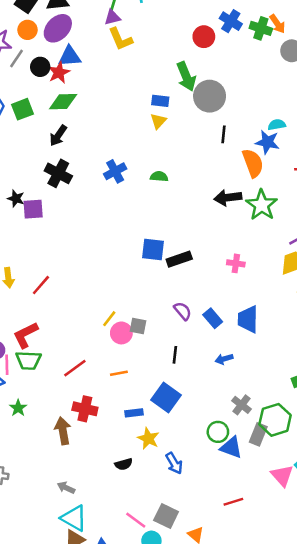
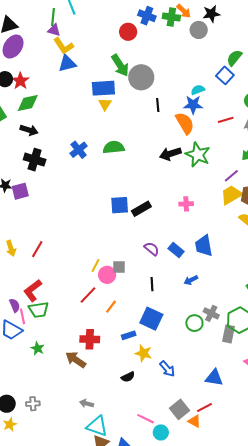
purple triangle: (112, 17) -> (54, 30), turned 40
blue triangle: (70, 56) -> (67, 63), moved
blue rectangle: (160, 101) -> (103, 88), size x1.6
black arrow: (58, 136) -> (29, 130), turned -96
green semicircle: (159, 177) -> (114, 147), size x1.5
red line: (75, 368) -> (88, 295), moved
orange line: (119, 373) -> (111, 307), turned -32
brown arrow: (63, 431) -> (76, 360), turned -35
green circle: (218, 432) -> (194, 323), moved
blue triangle: (231, 447) -> (214, 378), moved
red line: (233, 502) -> (205, 408), moved
gray square: (166, 516) -> (180, 409), moved, turned 36

